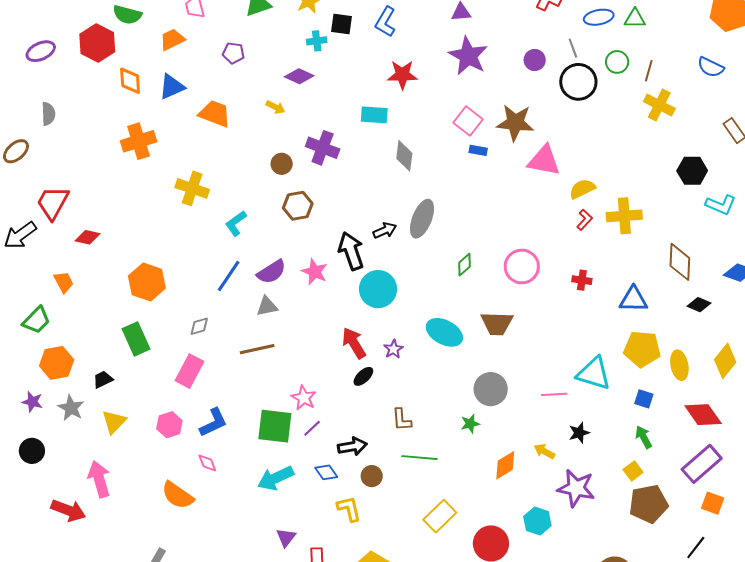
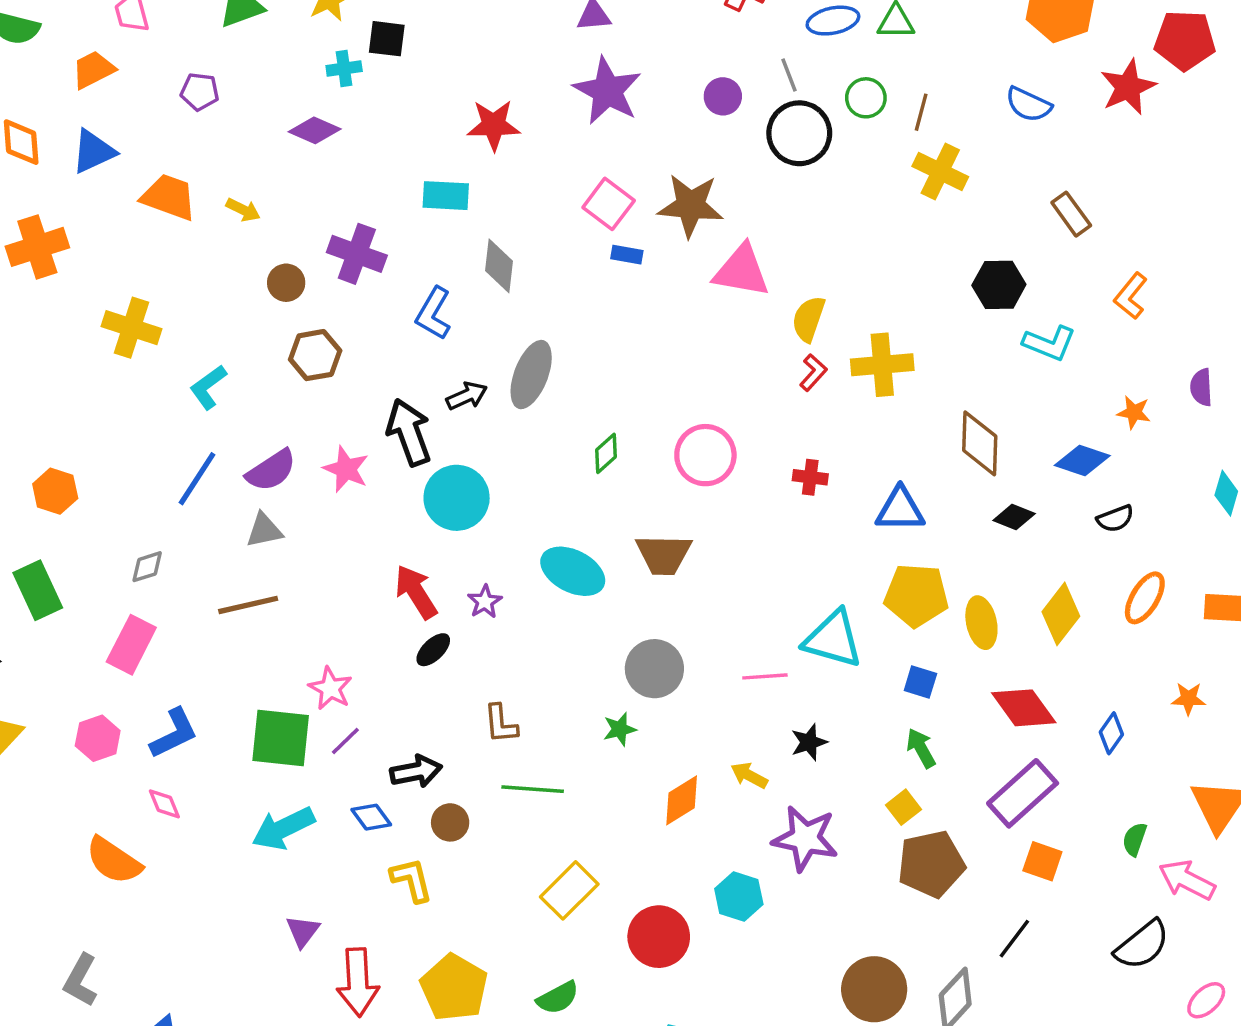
blue L-shape: (385, 22) -> (433, 313), moved
yellow arrow: (275, 107) -> (243, 210), moved
yellow semicircle: (582, 189) -> (809, 319), turned -44
orange hexagon: (147, 282) -> (55, 491), size x0.7

